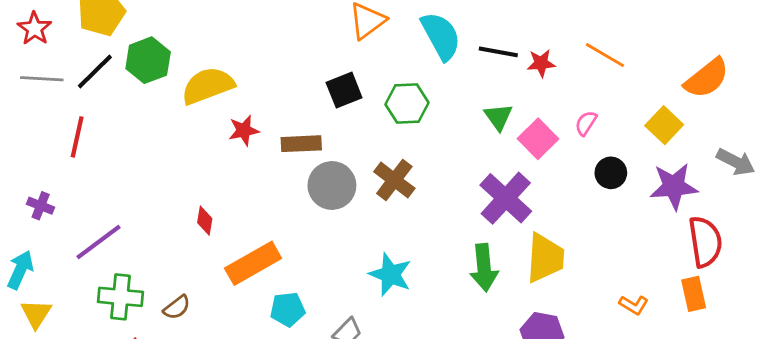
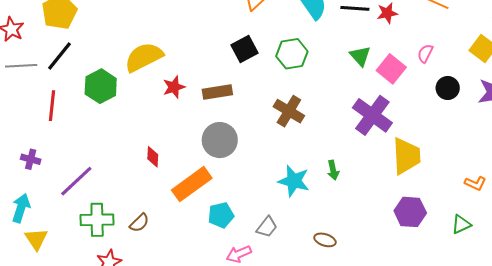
green hexagon: (148, 60) -> (101, 86), moved
gray circle: (332, 185) -> (220, 140), moved
green arrow: (484, 268) -> (333, 170), moved, size x0.6

